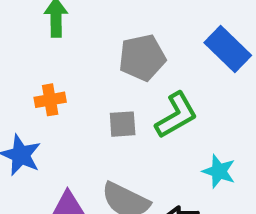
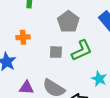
gray pentagon: (142, 58) -> (68, 22), turned -30

